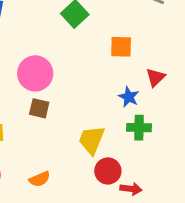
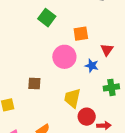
pink circle: (35, 73) -> (64, 57), moved
green cross: (139, 128) -> (111, 87), moved

